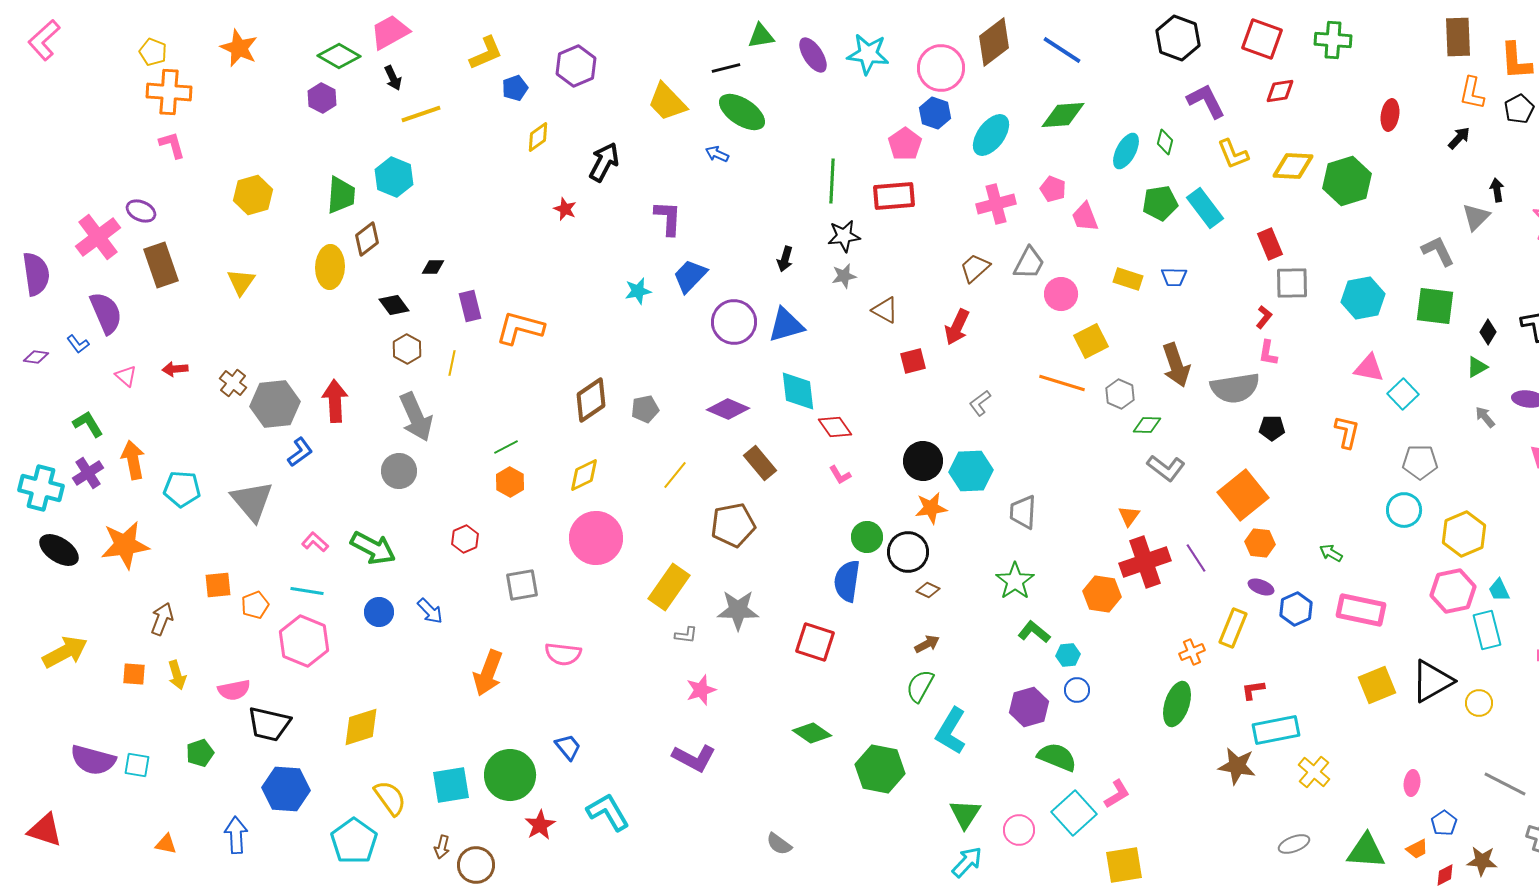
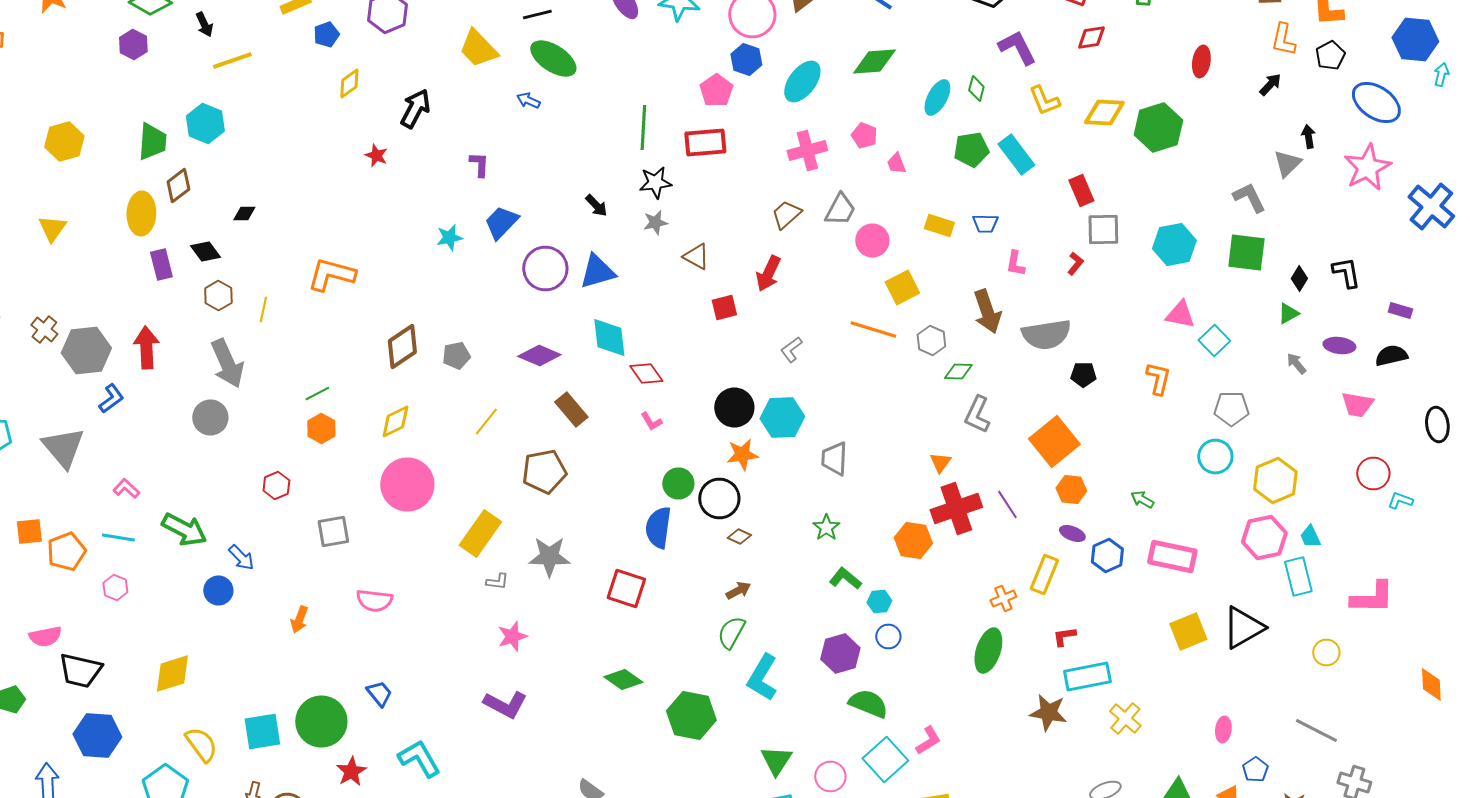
pink trapezoid: (1085, 217) -> (896, 164), size x0.7
purple L-shape: (668, 218) -> (479, 164), size x0.7
black arrow: (785, 259) -> (596, 206), turned -60
purple rectangle: (470, 306) -> (161, 264), moved
pink L-shape: (1268, 353) -> (1015, 264), moved
gray L-shape: (1166, 468) -> (977, 414), turned 78
green arrow: (373, 548) -> (184, 530), moved
green star: (1015, 581) -> (826, 528), size x0.7
orange pentagon: (255, 605) -> (66, 552), size x1.4
blue circle: (379, 612) -> (218, 590), moved
pink hexagon: (304, 641) -> (115, 588), size x0.5
orange arrow: (488, 673) -> (299, 620), size x0.6
yellow circle: (1479, 703) -> (1326, 652), moved

